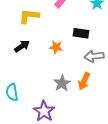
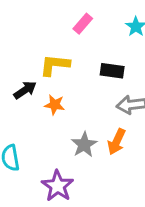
yellow L-shape: (29, 16) -> (55, 65), moved
orange star: (56, 47) -> (55, 105), moved

